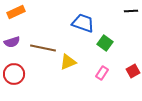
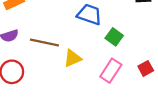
pink rectangle: (102, 73) -> (111, 71), size x1.5

